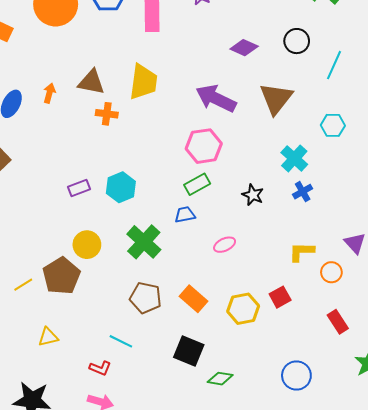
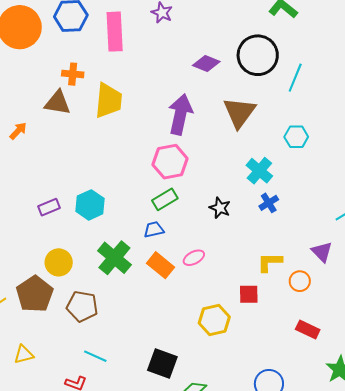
black circle: (297, 41) -> (258, 55), size x1.6
orange arrow: (49, 93) -> (18, 131), moved, turned 30
purple arrow: (216, 98) -> (180, 114), turned 78
orange cross: (107, 114) -> (73, 74), moved
red square: (280, 297) -> (249, 294), moved, turned 30
brown pentagon: (145, 298) -> (82, 306), moved
orange rectangle: (193, 299) -> (160, 265), moved
red rectangle: (338, 322) -> (308, 330), turned -30

